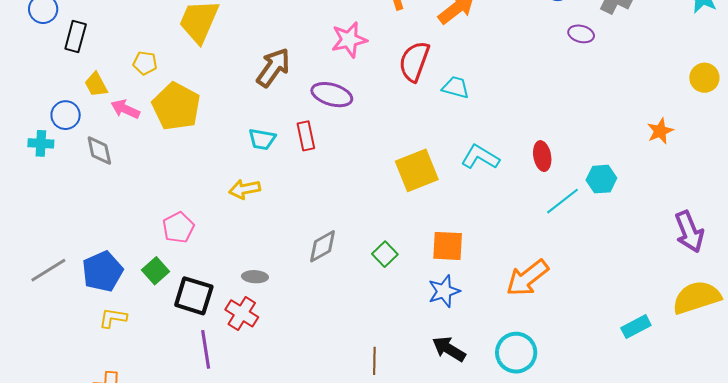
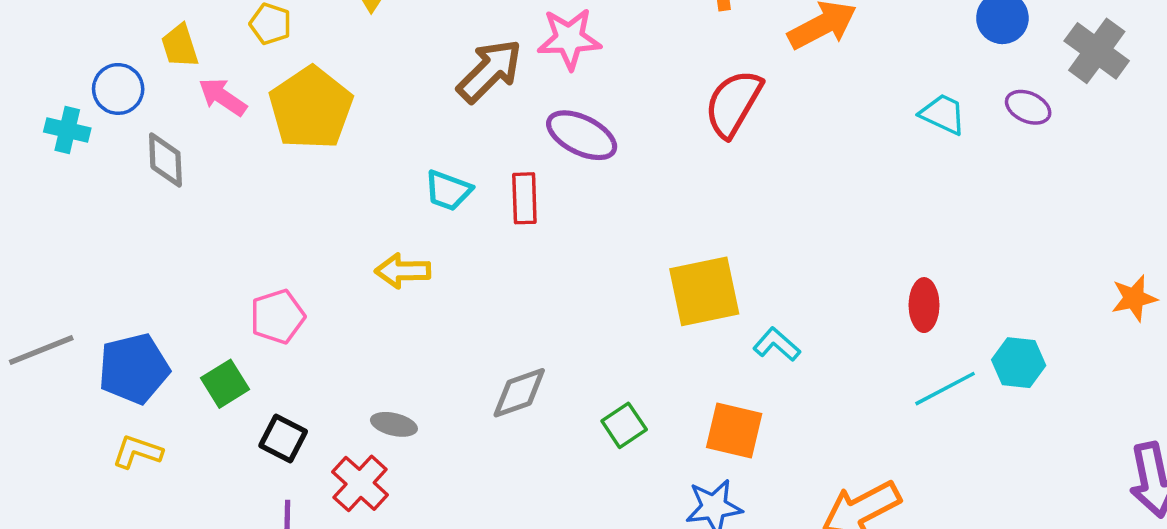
pink star: (349, 40) -> (569, 39), moved
cyan trapezoid: (456, 87) -> (943, 114), moved
cyan L-shape: (480, 157) -> (777, 344), moved, size x0.7
black square: (194, 296) -> (283, 439), size x0.7

